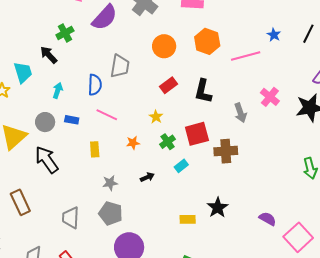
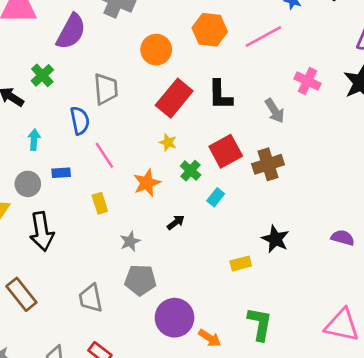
green cross: (65, 33) -> (42, 75), moved
red rectangle: (169, 85) -> (174, 98), size x1.6
pink line: (107, 115) -> (104, 155), turned 45
orange star: (133, 143) -> (147, 183), size x1.5
black arrow: (47, 160) -> (42, 231), turned -140

